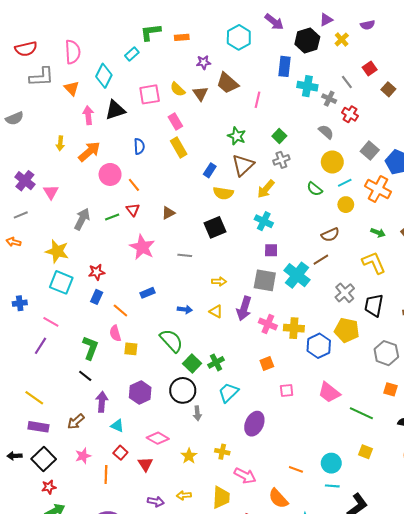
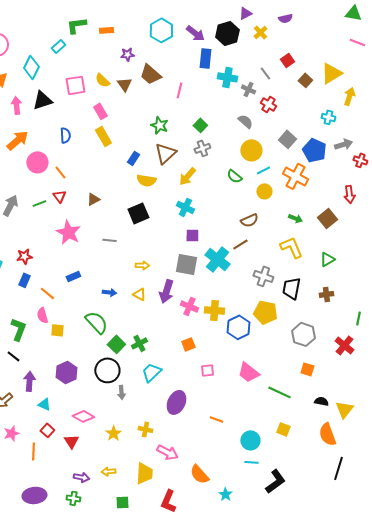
purple arrow: (274, 22) -> (195, 33), moved
gray cross: (345, 293) -> (263, 276), turned -30
orange line: (296, 469) -> (216, 419), moved

